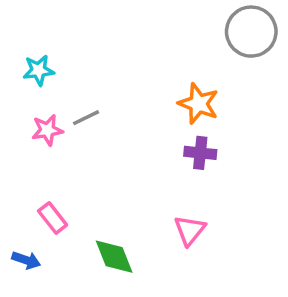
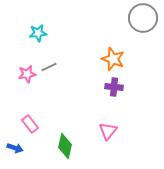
cyan star: (39, 70) -> (38, 33), moved
green diamond: (114, 257) -> (65, 146), turned 35

